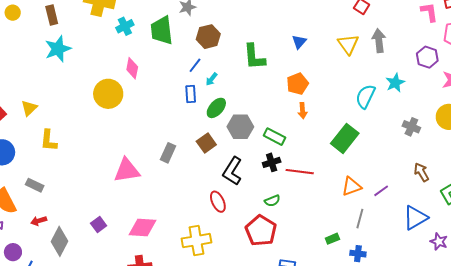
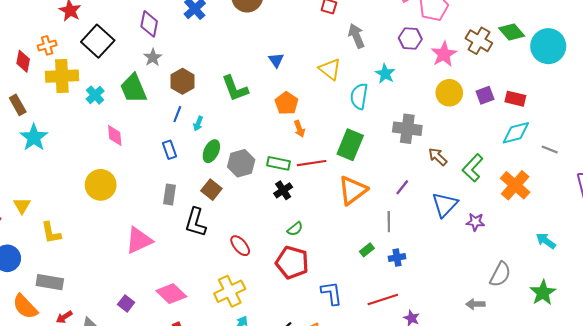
yellow triangle: (348, 44) -> (330, 69), moved
yellow circle: (108, 94) -> (101, 185), moved
blue rectangle: (191, 94) -> (169, 150), moved
gray cross: (411, 127) -> (407, 129), moved, size x1.5
gray rectangle: (168, 153) -> (170, 195), moved
black L-shape: (232, 171) -> (196, 222), moved
red line: (300, 172) -> (312, 163), moved
gray rectangle: (35, 185) -> (50, 282), size x1.4
orange triangle: (351, 186) -> (353, 190), moved, size x1.4
pink diamond: (143, 227) -> (171, 294), turned 56

